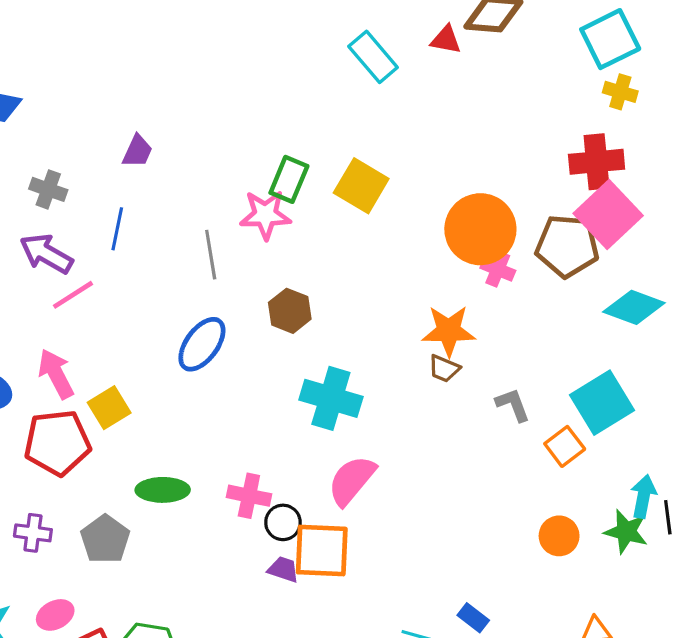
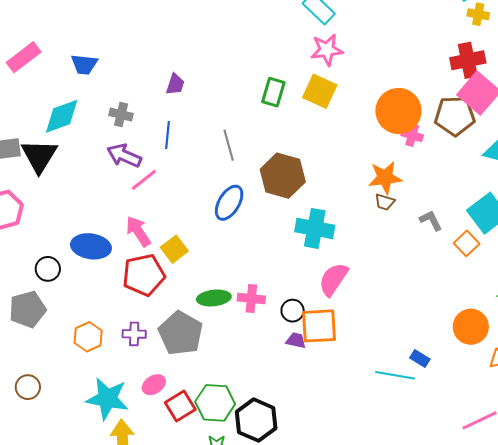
pink star: (265, 215) -> (327, 50), moved
brown hexagon: (290, 311) -> (283, 176), size x1.6
pink cross: (249, 496) -> (251, 298), moved
orange circle: (559, 536) -> (471, 327), moved, size x1.4
gray pentagon: (105, 539) -> (181, 333), size x1.4

